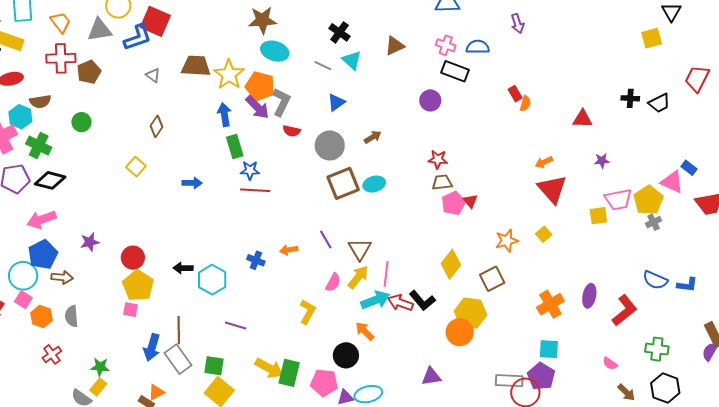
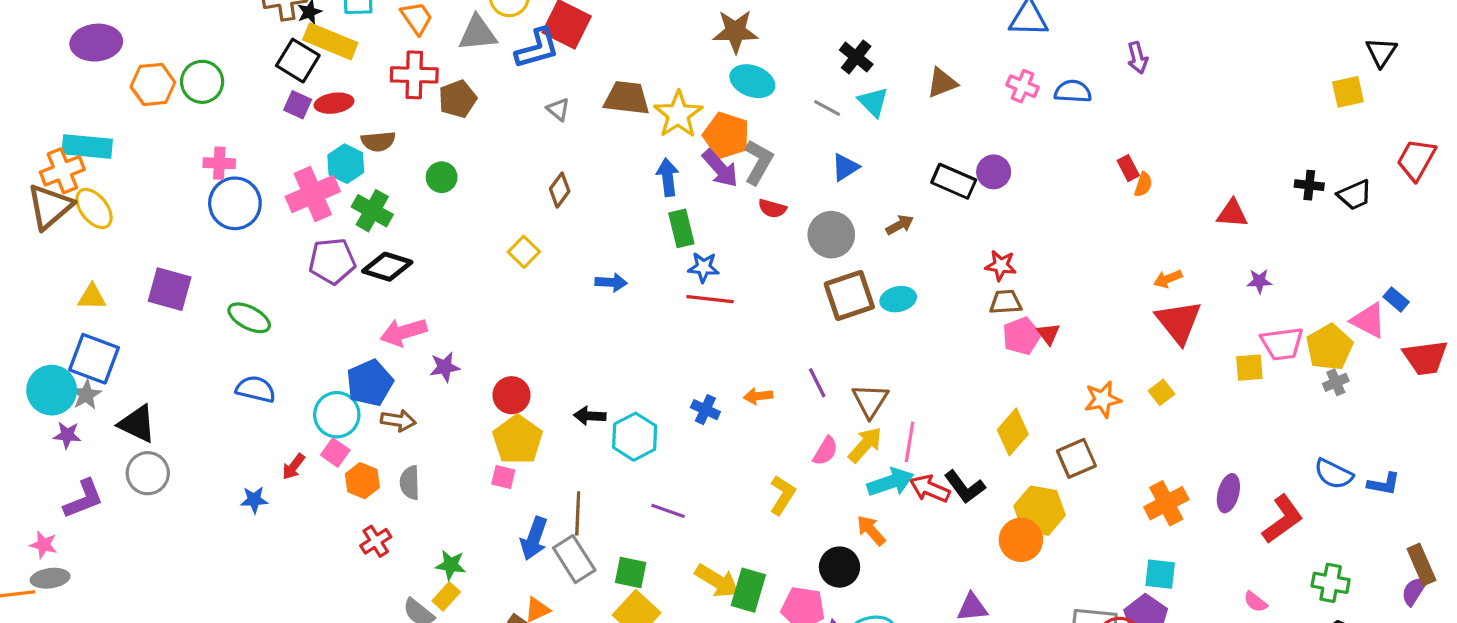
black rectangle: (455, 71) -> (954, 181), moved
pink arrow: (41, 220) -> (403, 332), moved

